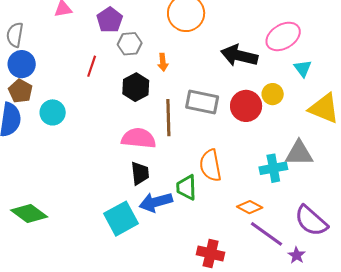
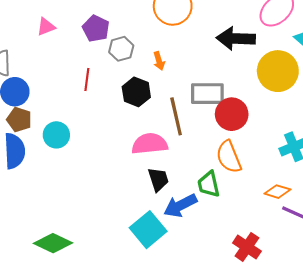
yellow circle: (273, 94) -> (278, 71), size x1.8
red circle: (246, 106) -> (232, 114), moved
red cross: (211, 254) -> (247, 247), turned 32

